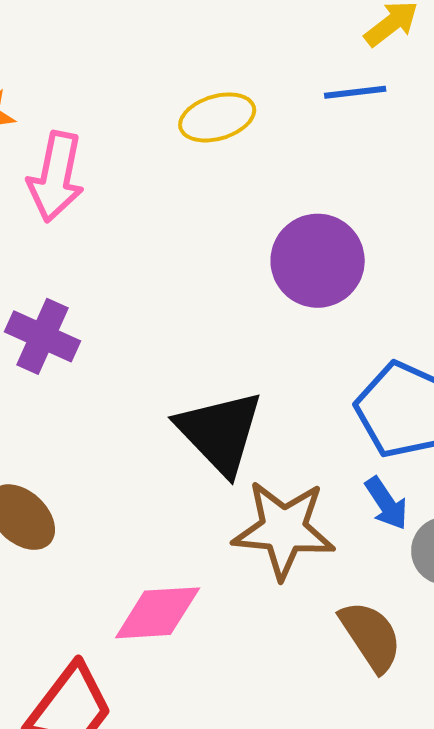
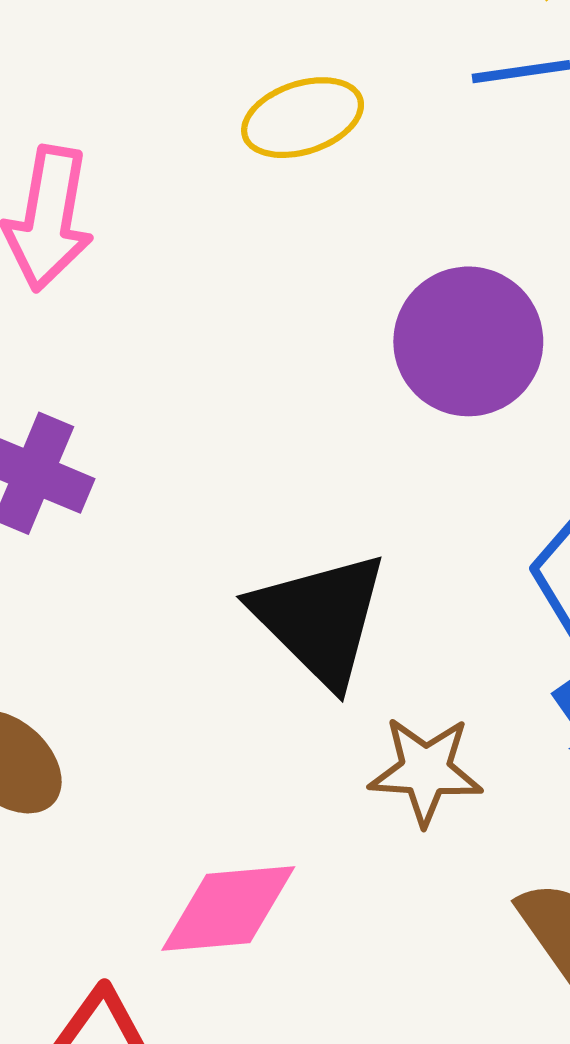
brown star: (284, 530) -> (426, 771), size x0.7

